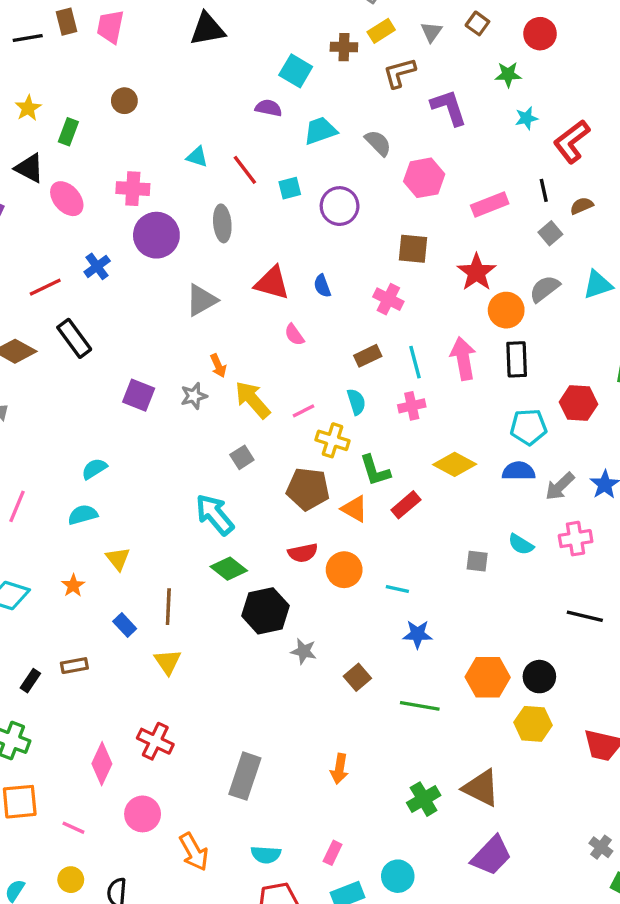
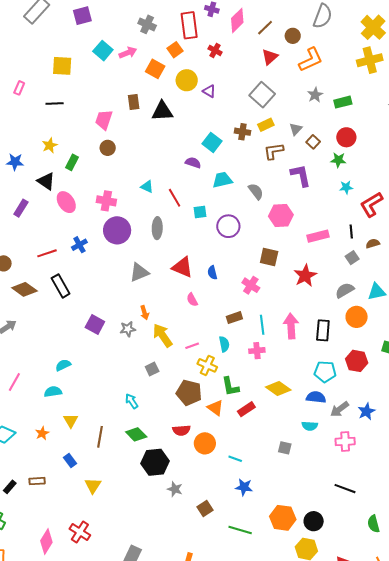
brown rectangle: (67, 22) -> (134, 102), moved
brown square: (477, 23) -> (313, 142), moved
pink trapezoid: (110, 27) -> (104, 120), moved
red circle: (540, 34) -> (346, 137), moved
orange circle: (506, 310) -> (357, 317), moved
cyan arrow: (215, 515) -> (132, 401), size x0.6
cyan semicircle: (521, 544) -> (310, 426), moved, turned -35
brown line: (168, 607) -> (100, 437), moved

